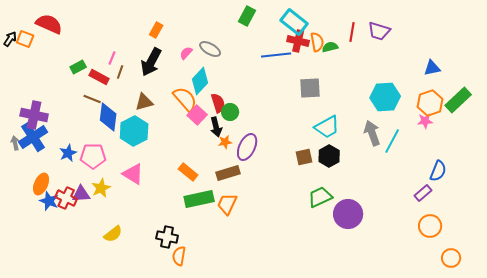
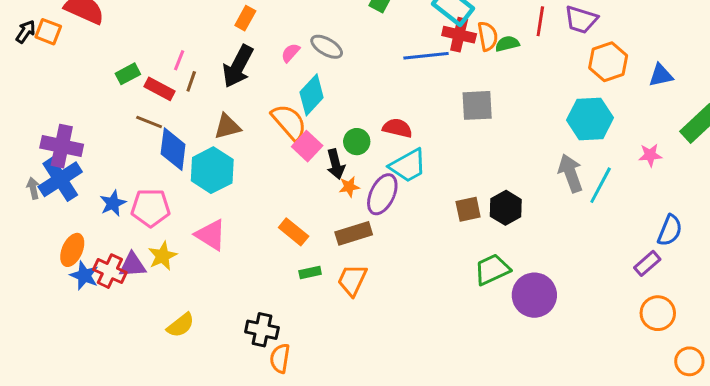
red semicircle: (218, 103) -> (397, 128), moved, turned -60
orange hexagon: (430, 103) -> (608, 62), moved
cyan trapezoid: (327, 127) -> (408, 166), moved
green rectangle: (199, 199) -> (310, 273), size x0.5

